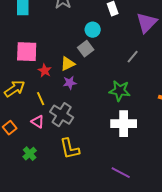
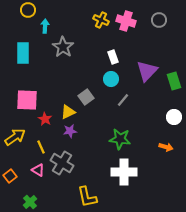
cyan circle: (93, 30) -> (111, 79), moved
gray line: (133, 57) -> (123, 100), moved
yellow L-shape: (70, 149) -> (87, 197), moved

